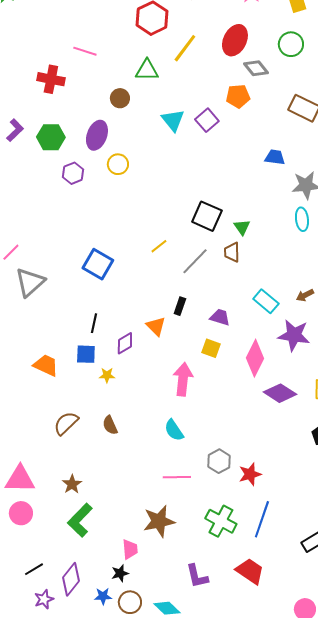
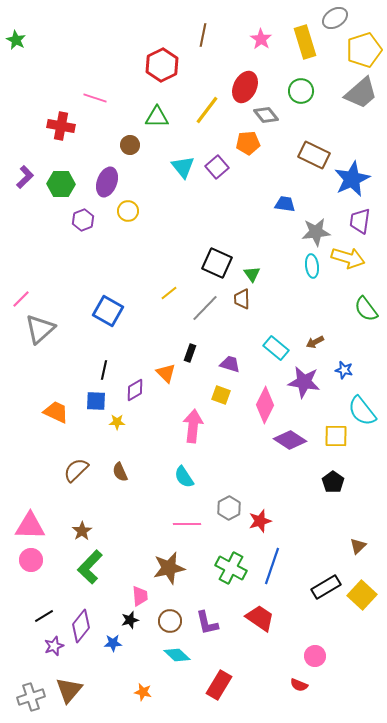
yellow line: (185, 48) -> (207, 110), moved
brown circle: (130, 602) -> (170, 621), moved

